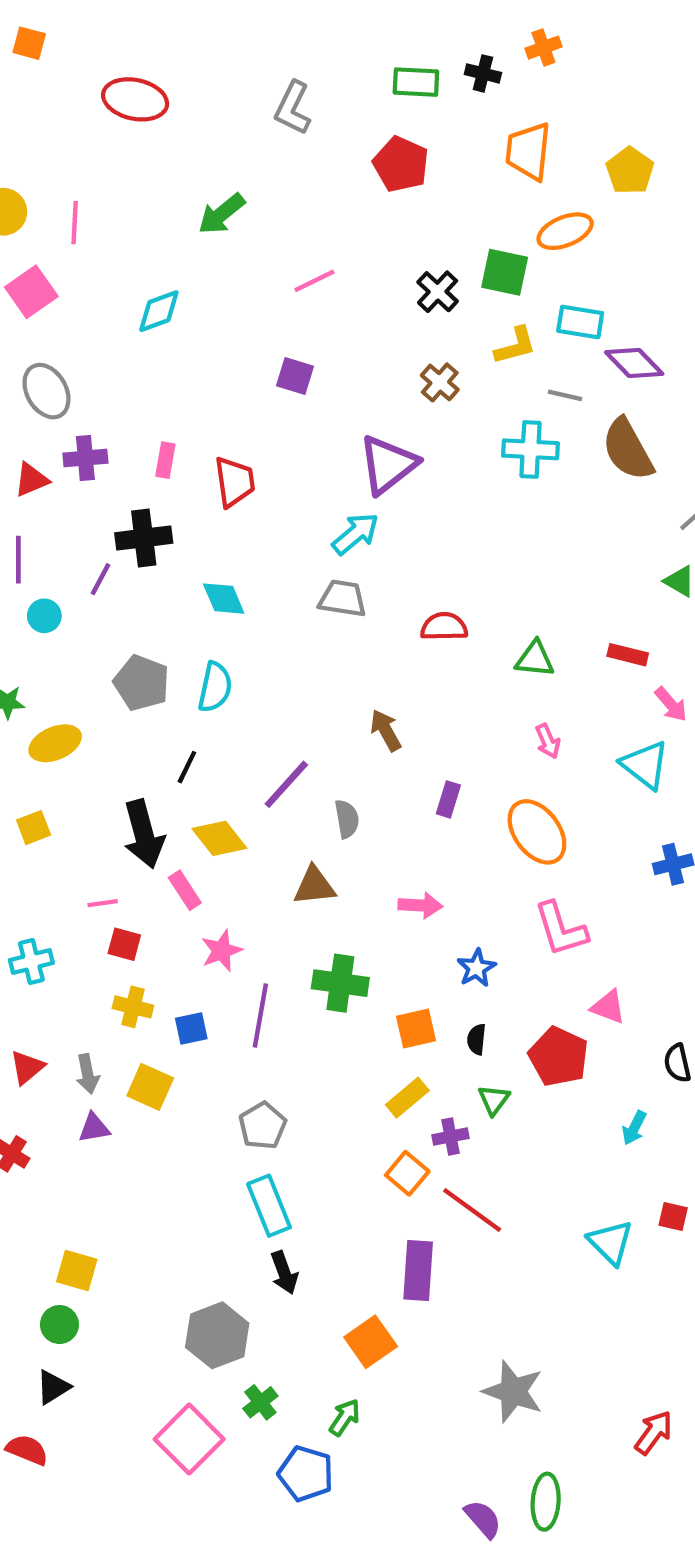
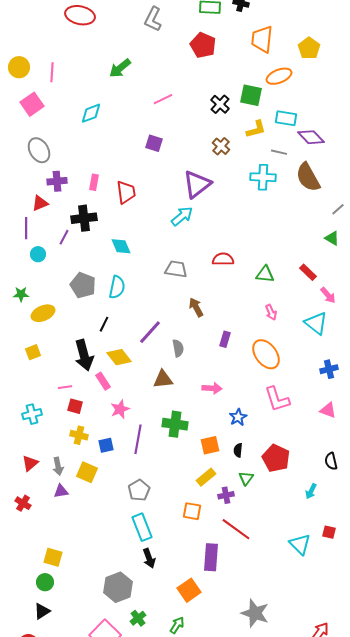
red triangle: (31, 480) -> (40, 203), moved
gray trapezoid: (343, 599) -> (176, 269), moved
red rectangle: (628, 655) -> (308, 272), turned 30
pink triangle: (608, 1007) -> (328, 410), moved
orange square: (407, 1173) -> (192, 511), moved, turned -30

